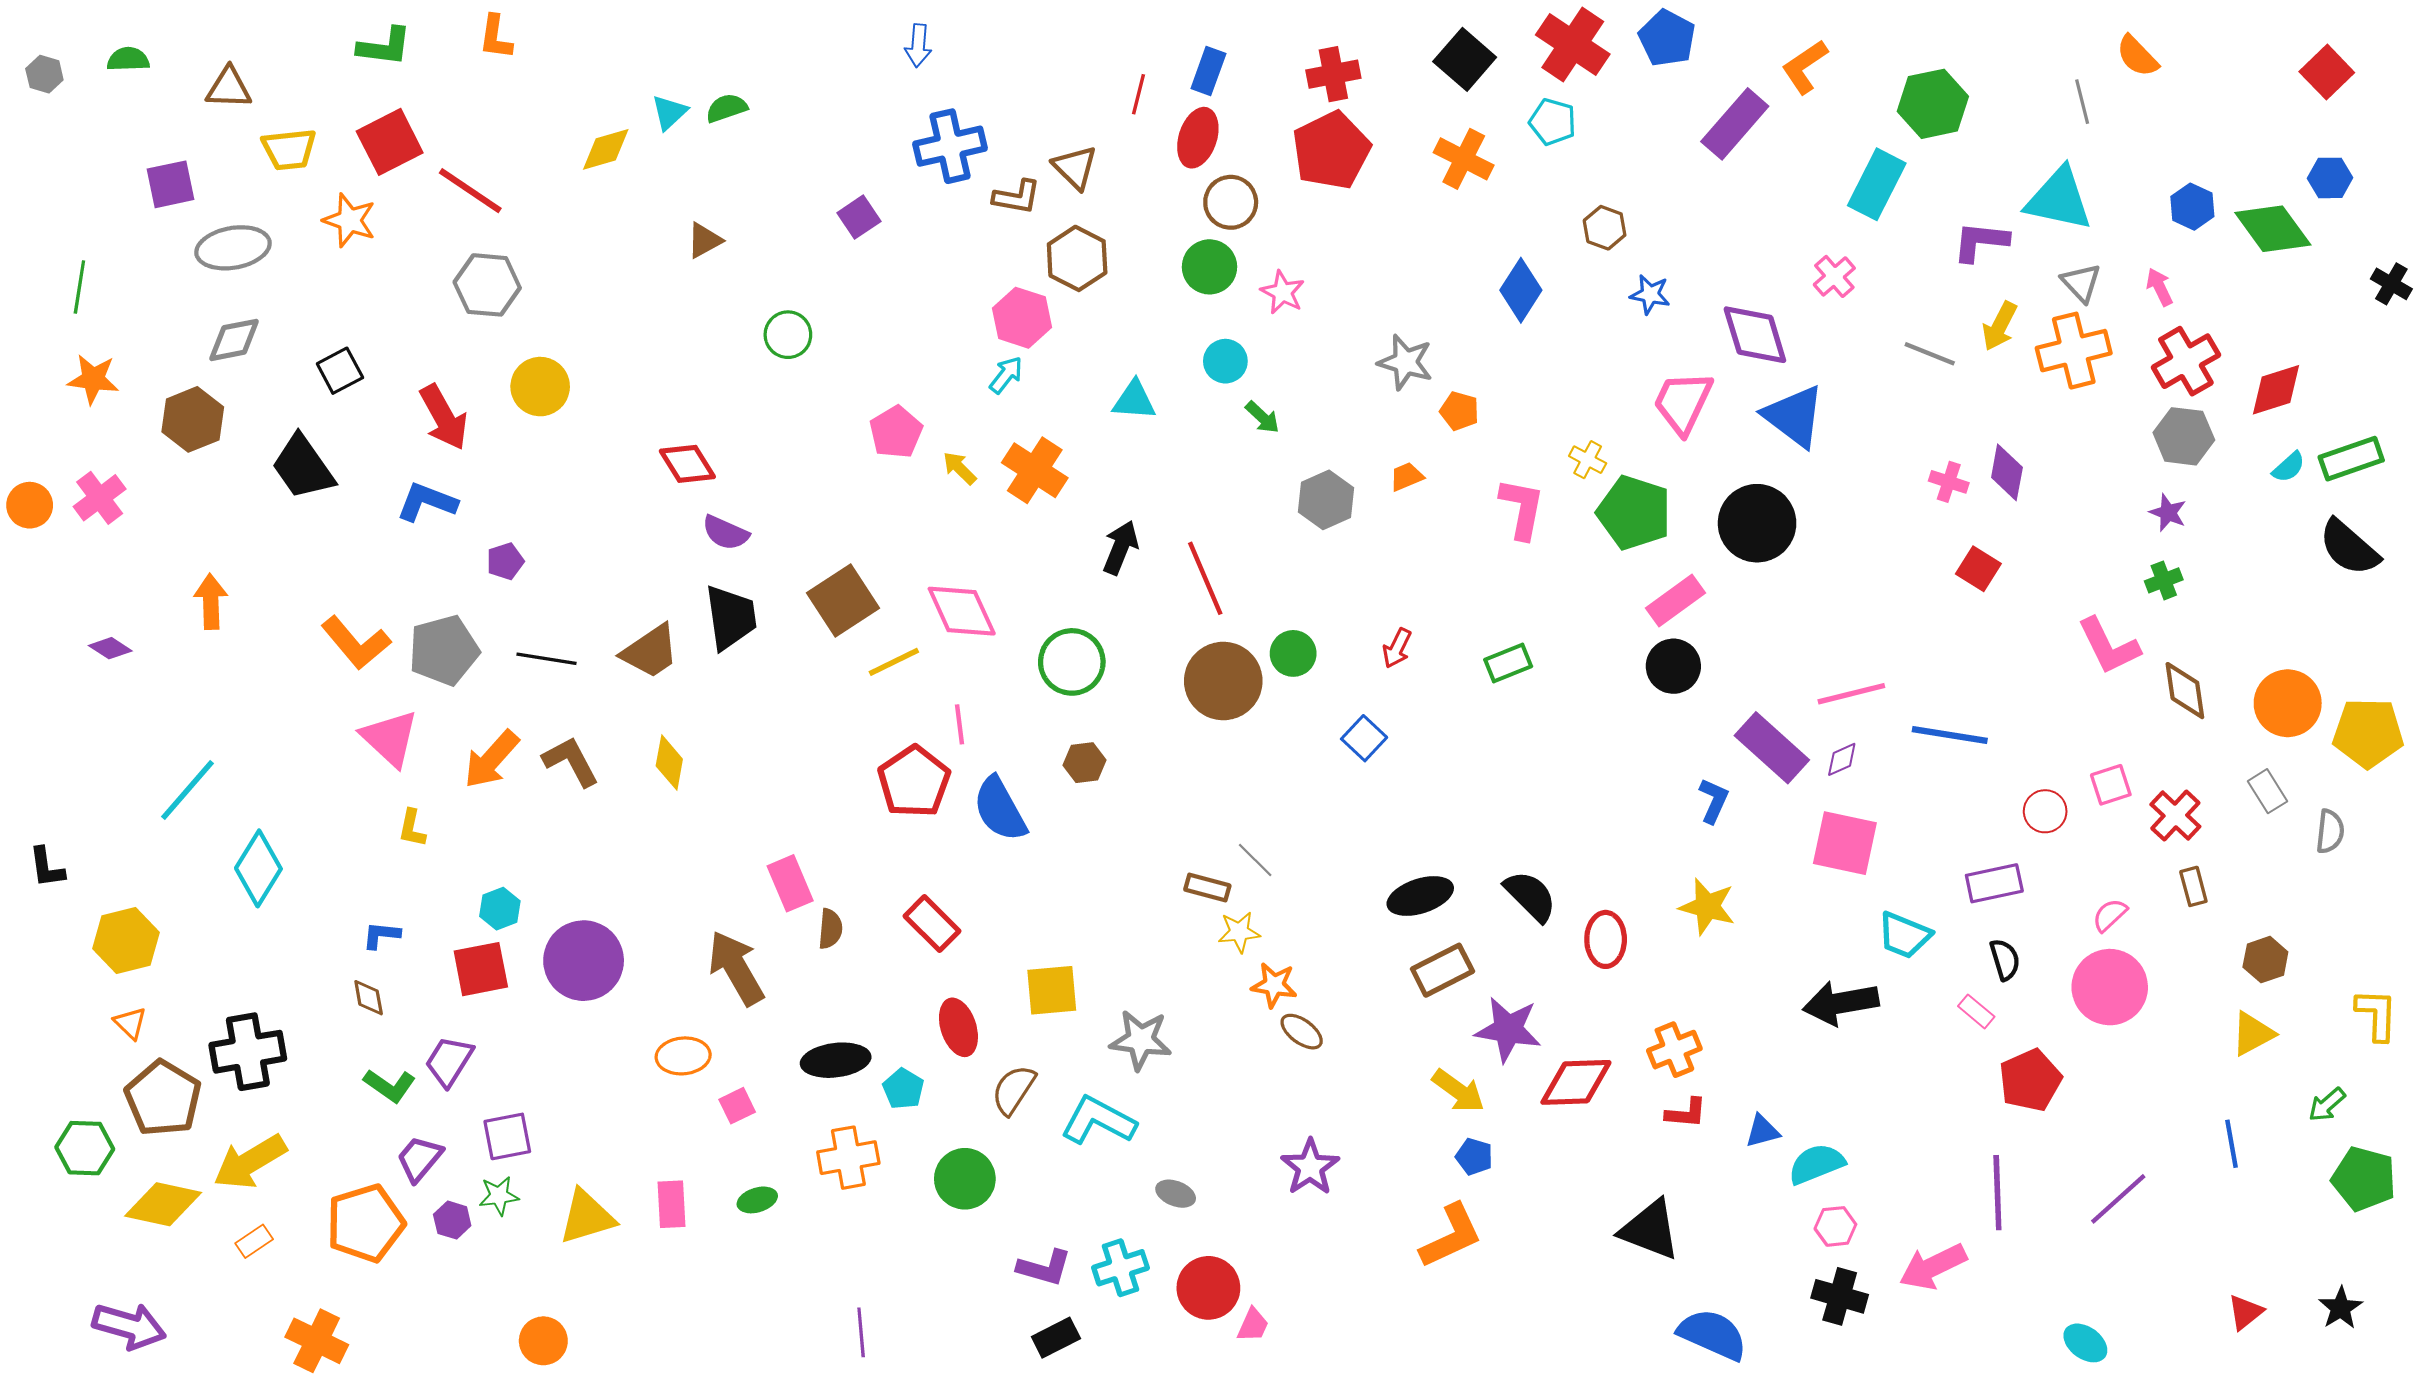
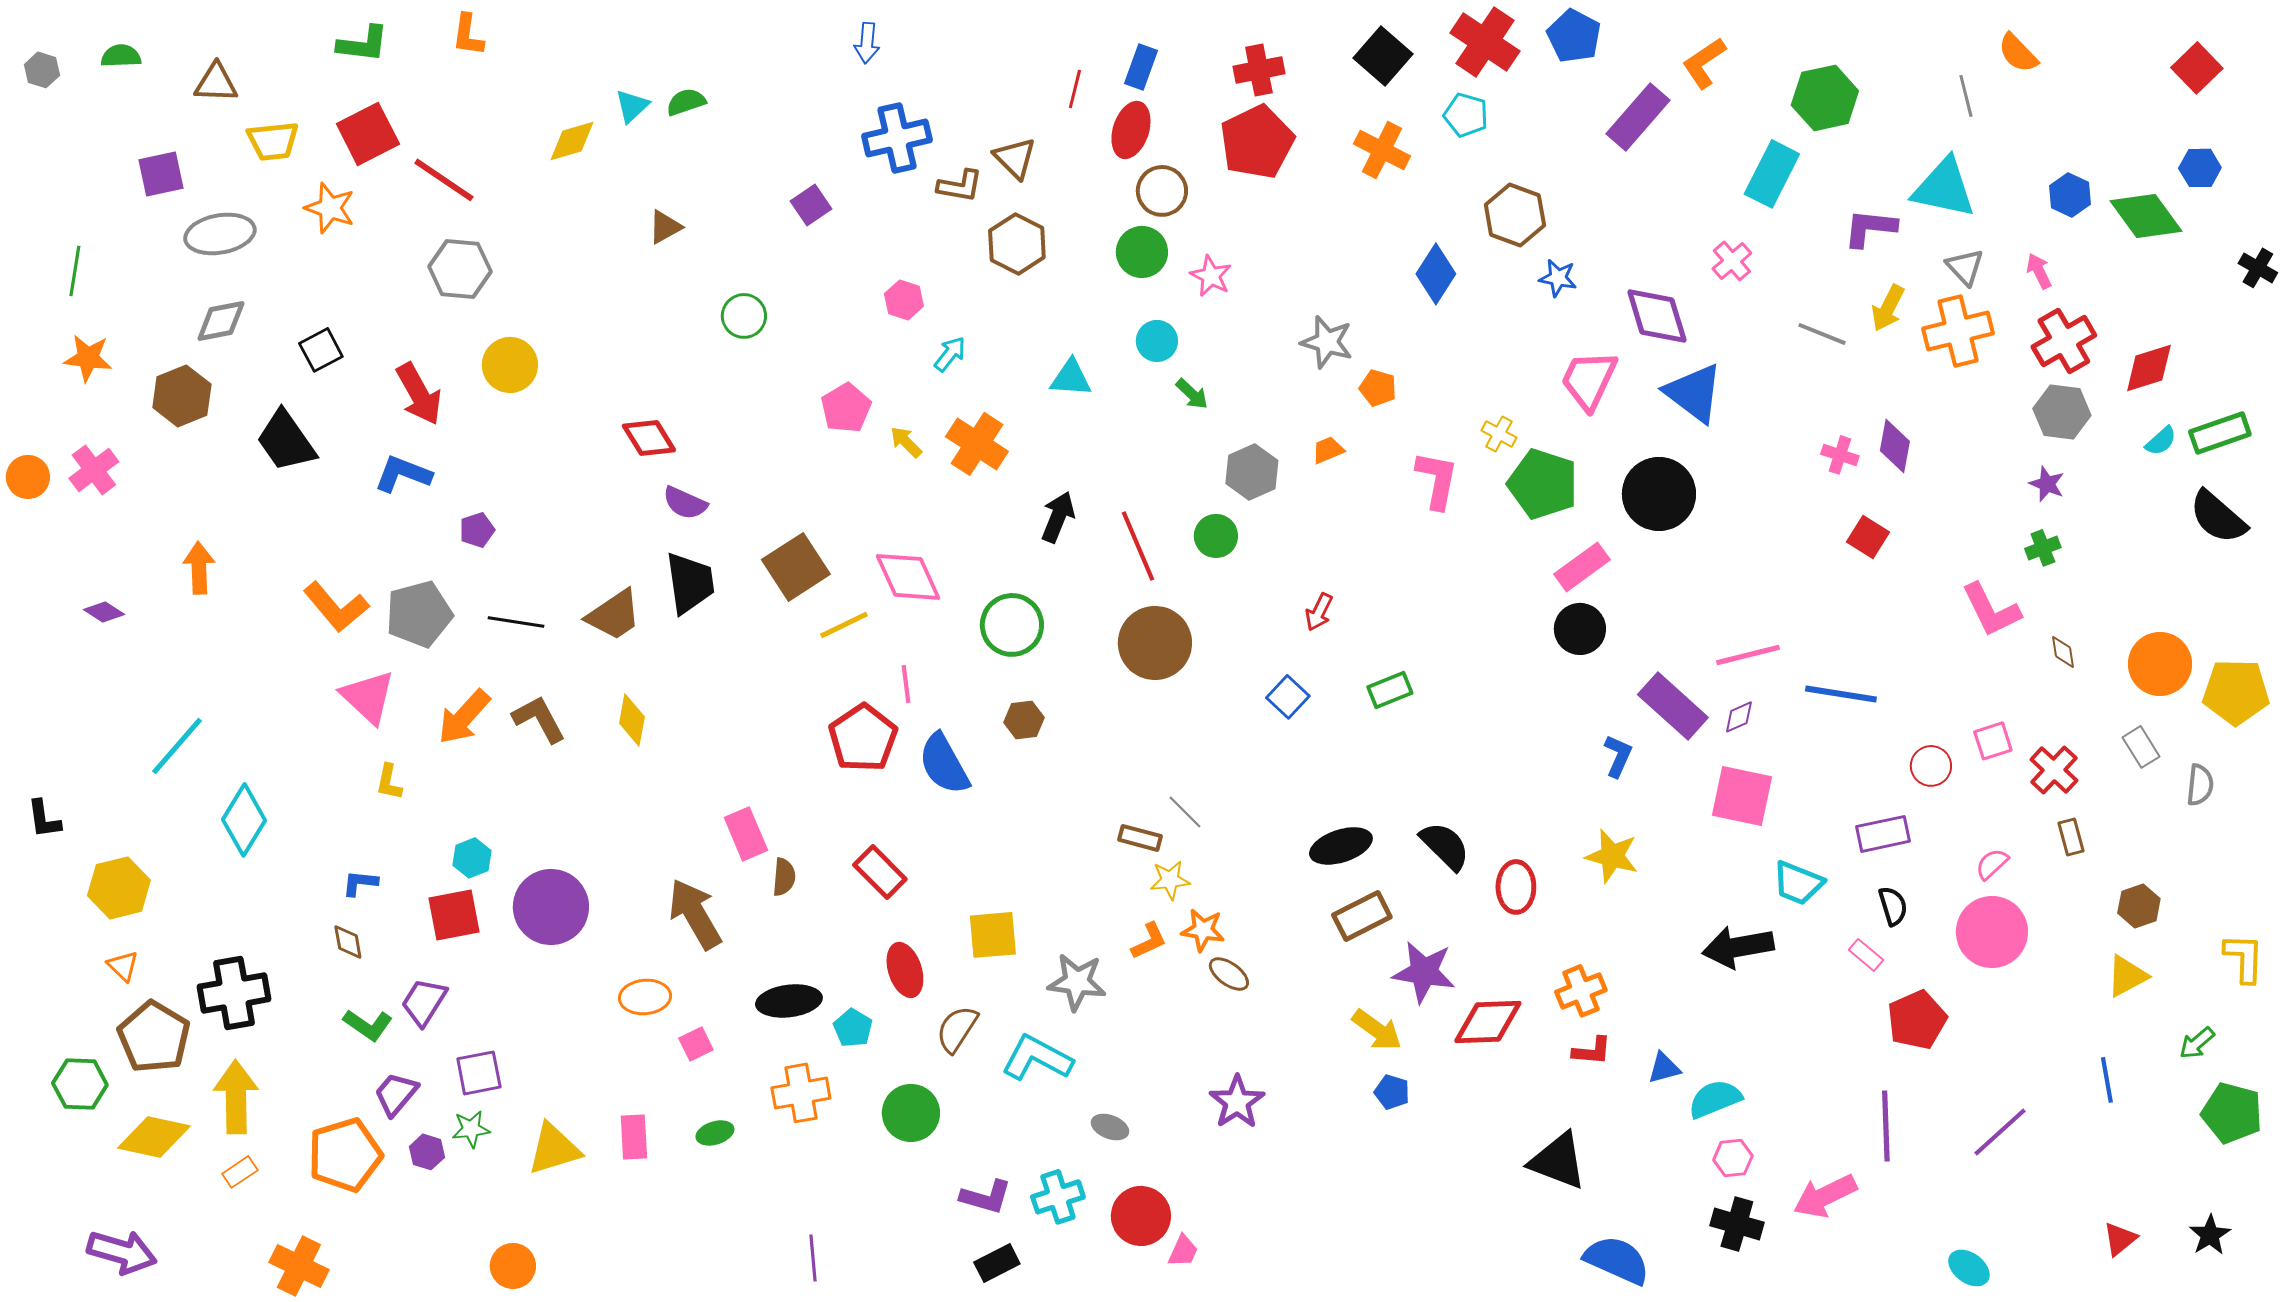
brown hexagon: (1605, 228) -> (1515, 215), size x1.5
pink hexagon: (1022, 318) -> (904, 300), moved, size x0.7
green circle: (1293, 653) -> (1216, 536), moved
green rectangle: (1508, 663) -> (1390, 690), moved
brown diamond: (2185, 691) -> (2063, 652), size x0.6
yellow arrow: (250, 1162) -> (236, 1097), turned 120
orange L-shape: (1451, 1236) -> (1149, 941), moved, size x0.6

